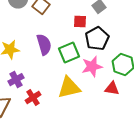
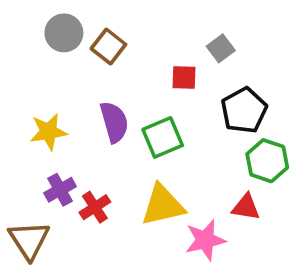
black pentagon: (97, 39) -> (244, 110), moved
pink star: (92, 67) -> (205, 240), moved
red cross: (33, 98) -> (95, 207), moved

